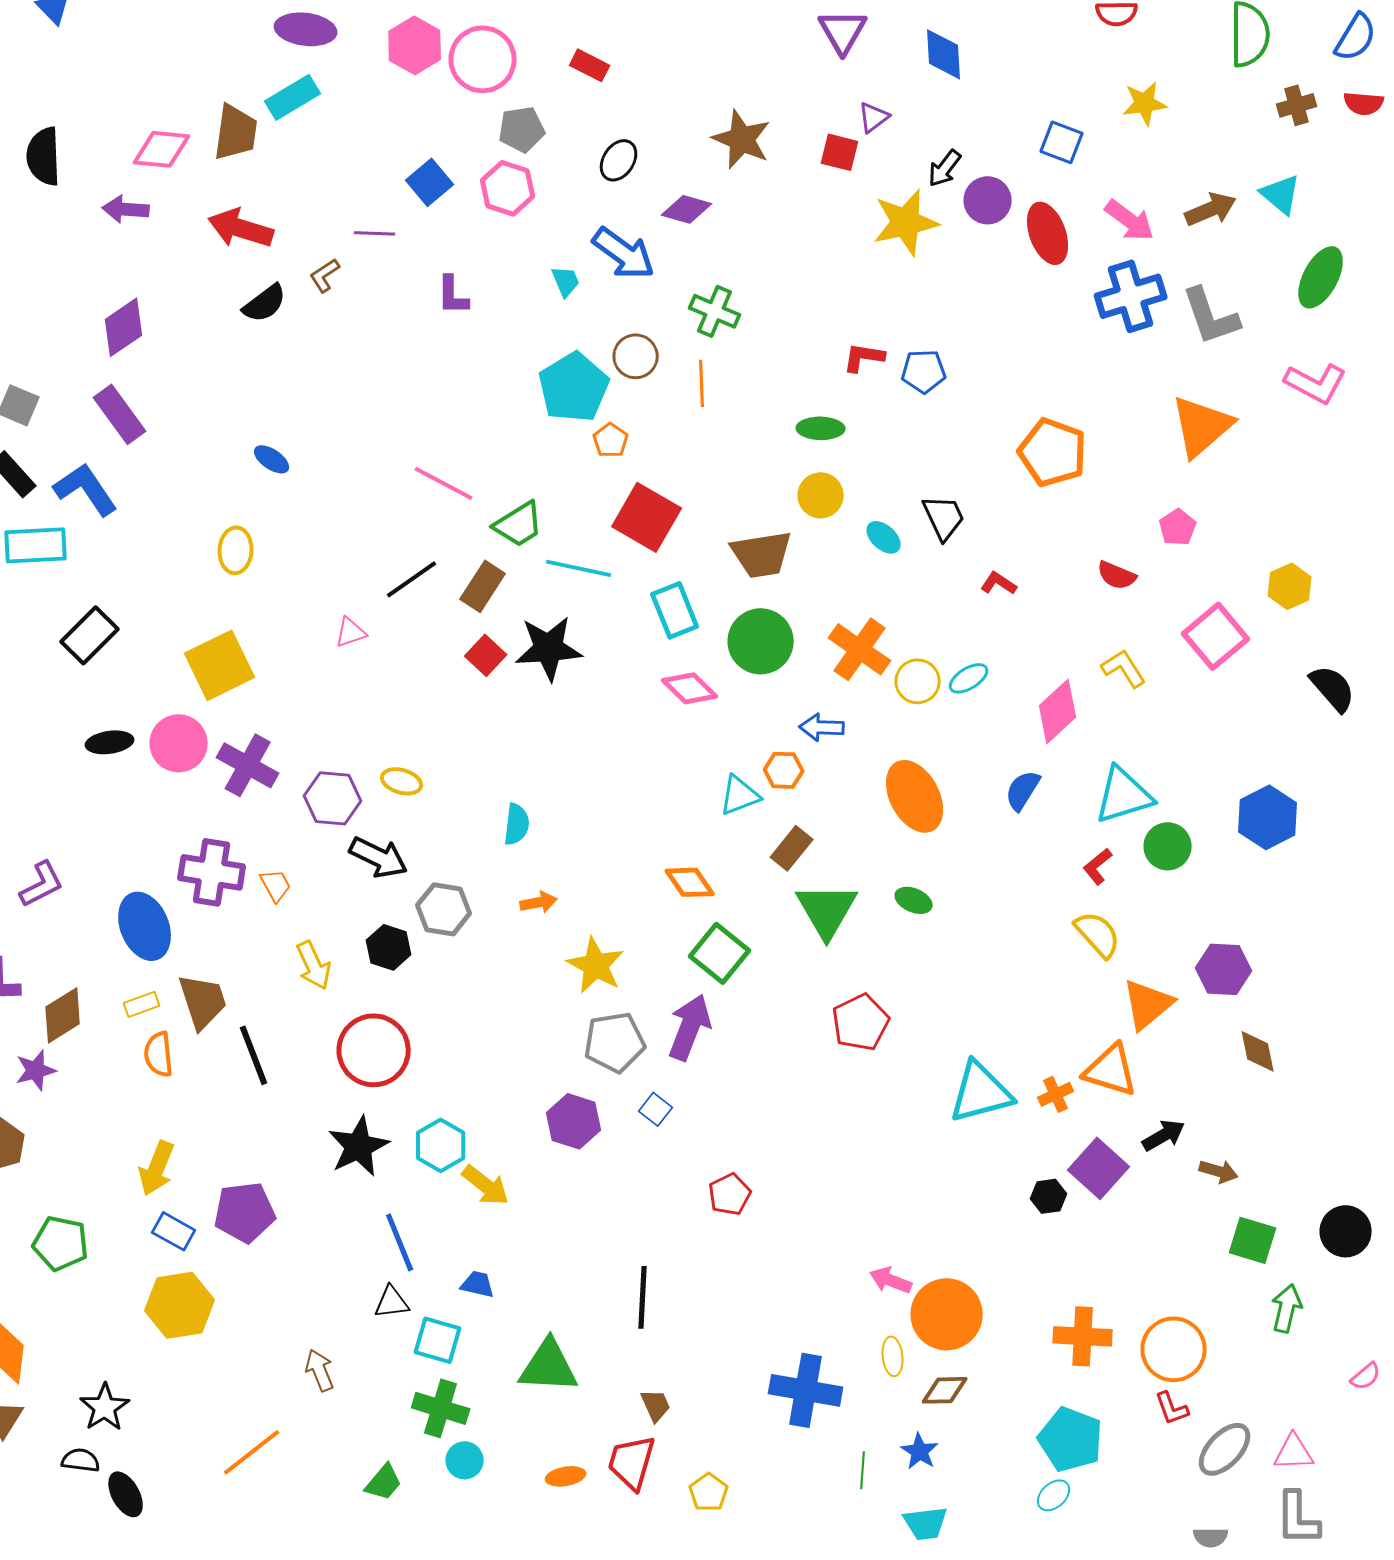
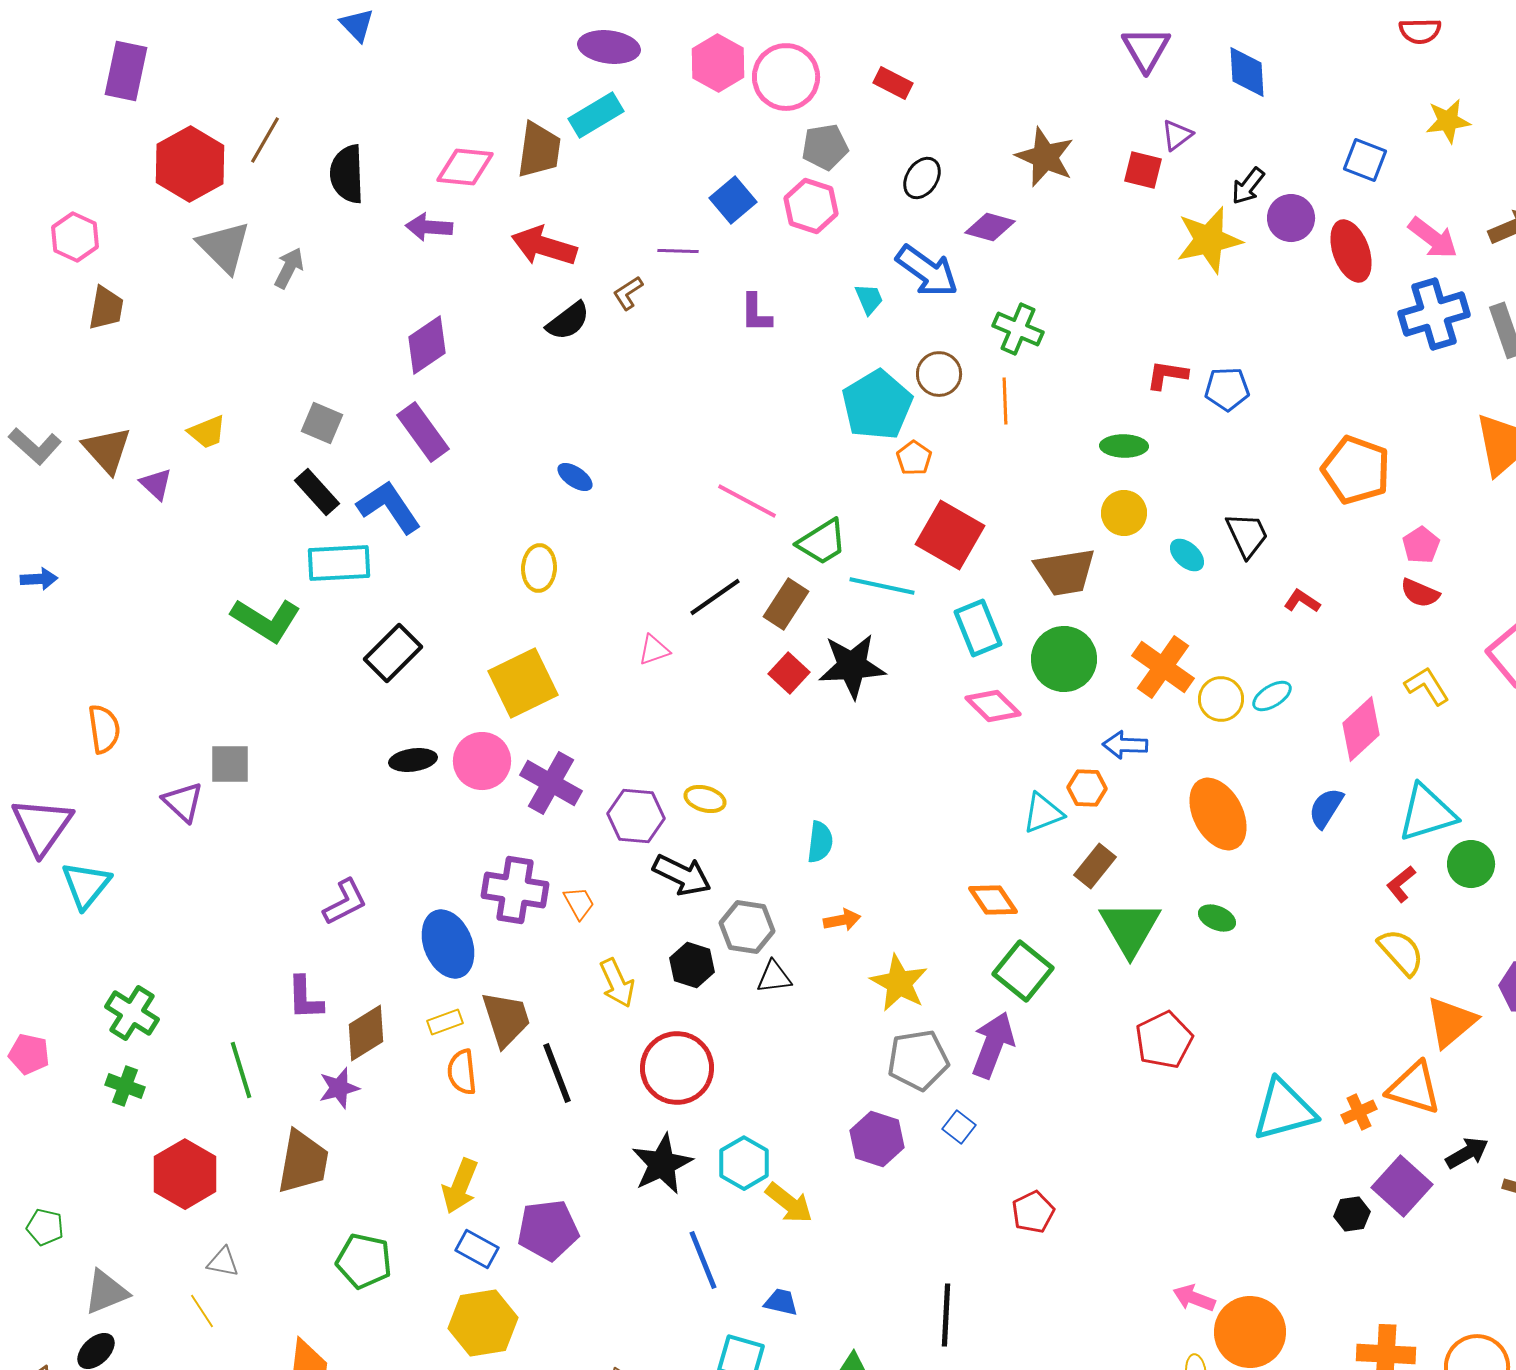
pink pentagon: (1178, 527) -> (1421, 545), moved
black triangle: (392, 1302) -> (774, 977), moved

